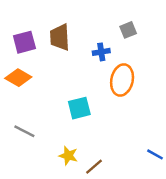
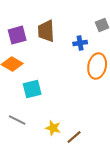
cyan square: (79, 108) -> (32, 89), moved
gray line: (24, 131) -> (17, 120), moved

